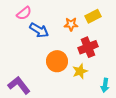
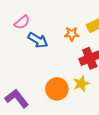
orange circle: (57, 61) -> (57, 89), moved

